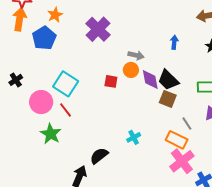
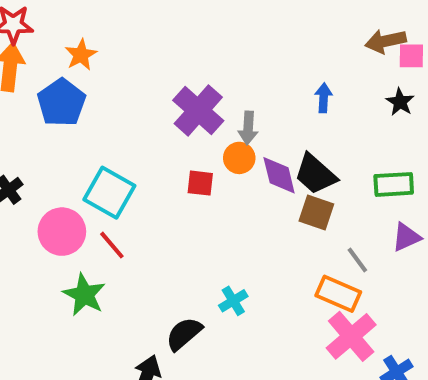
purple cross: (98, 29) -> (198, 110), moved
gray arrow: (136, 55) -> (248, 128), turned 84
cyan cross: (134, 137) -> (233, 301), moved

